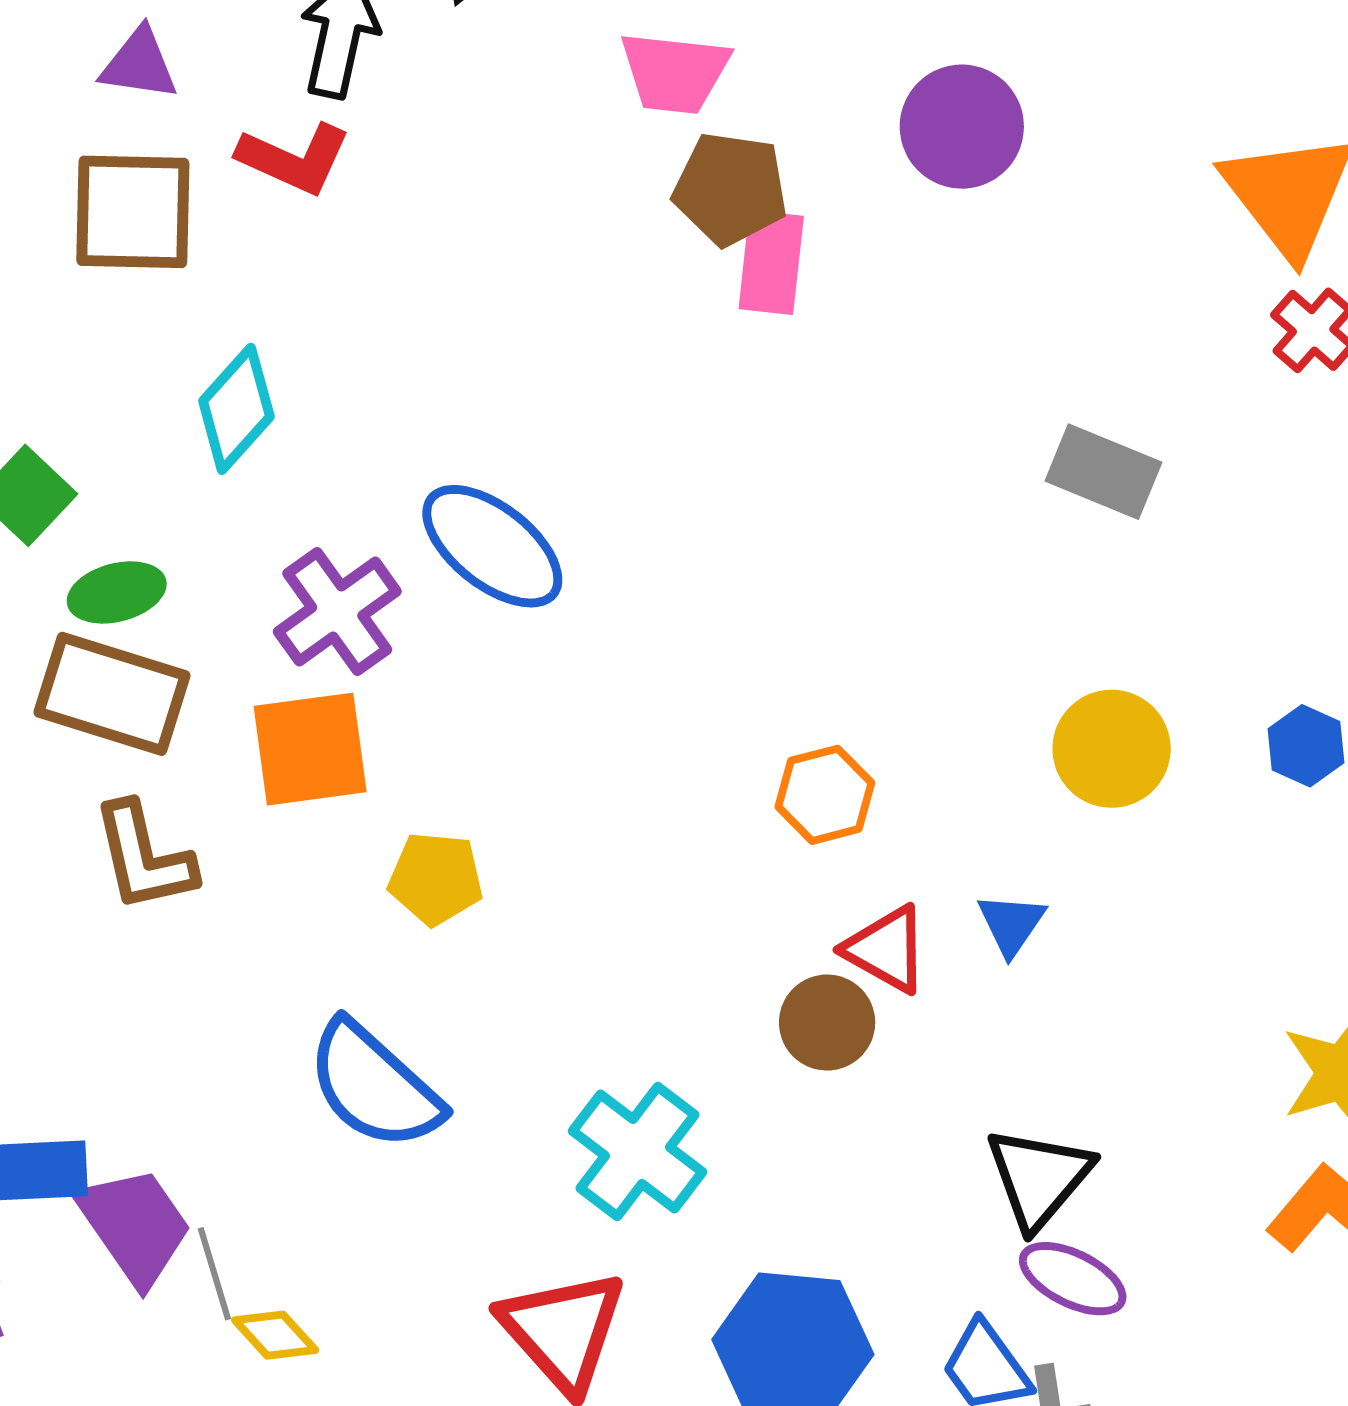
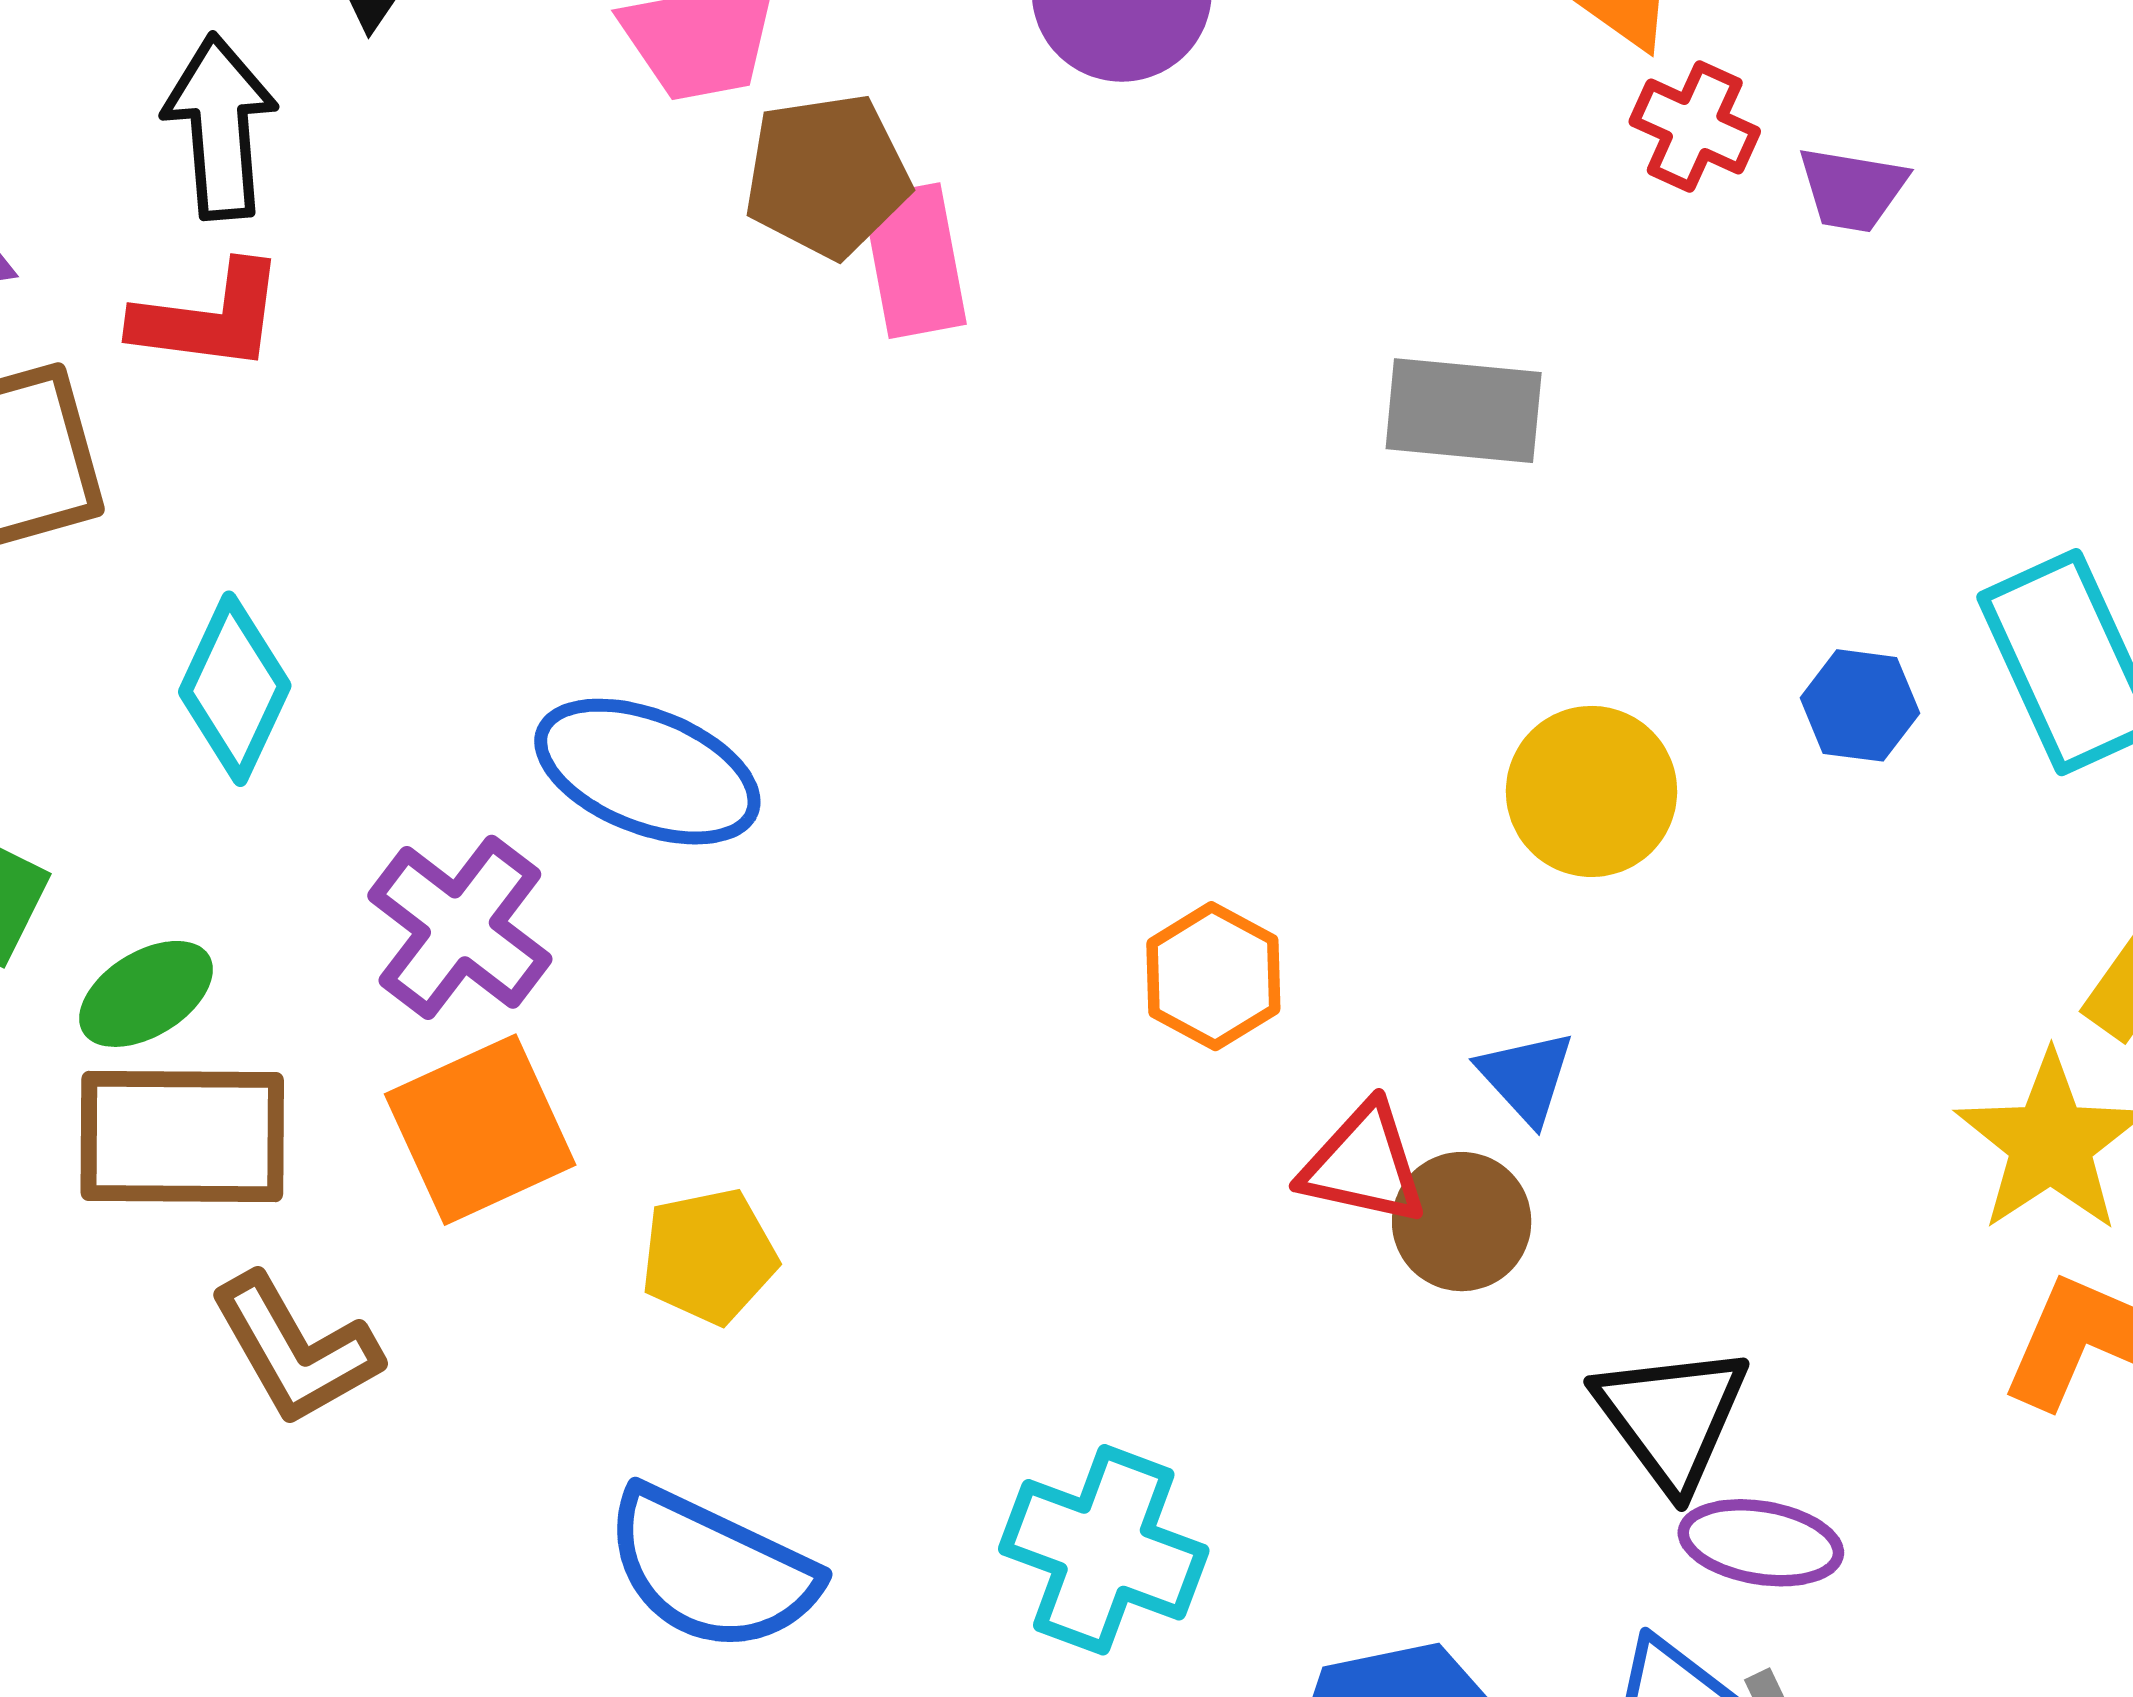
brown circle: (827, 1023) -> (1462, 1222), moved

